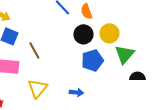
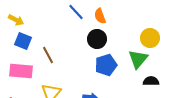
yellow circle: (109, 33) -> (150, 38), moved

